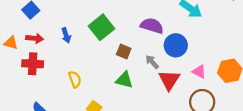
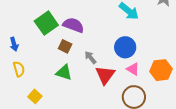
purple semicircle: (152, 26) -> (73, 25), moved
blue arrow: (66, 35) -> (14, 44), moved
blue circle: (176, 45) -> (125, 47), moved

